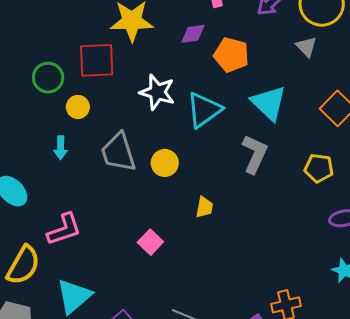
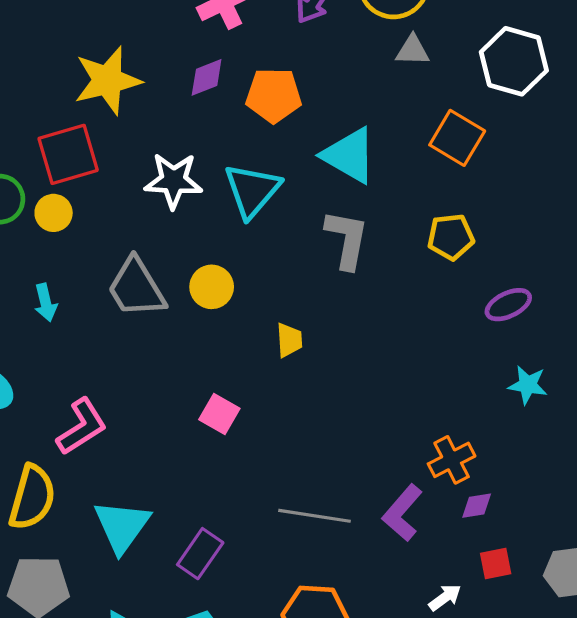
gray triangle: (306, 47) -> (413, 50), moved, turned -30
yellow circle: (78, 107) -> (54, 213), moved

